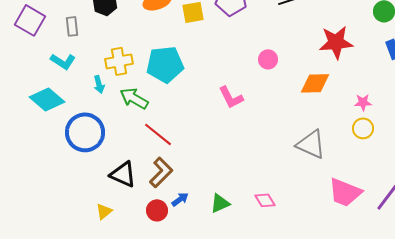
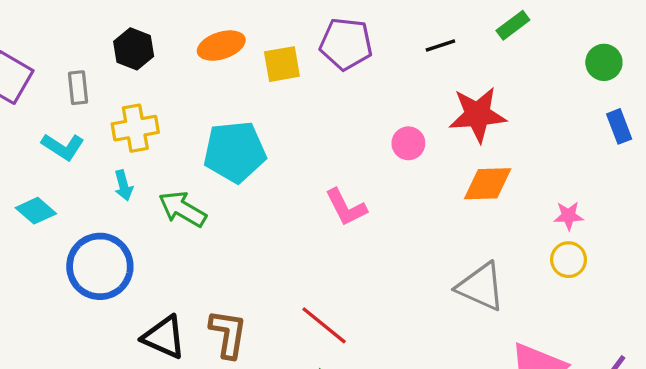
red star: (336, 42) -> (478, 115), moved
yellow cross: (119, 61) -> (135, 128), moved
cyan diamond: (47, 99) -> (36, 211), size x0.7
red line: (158, 134) -> (324, 325), moved
brown L-shape: (161, 172) -> (228, 334), turned -36

